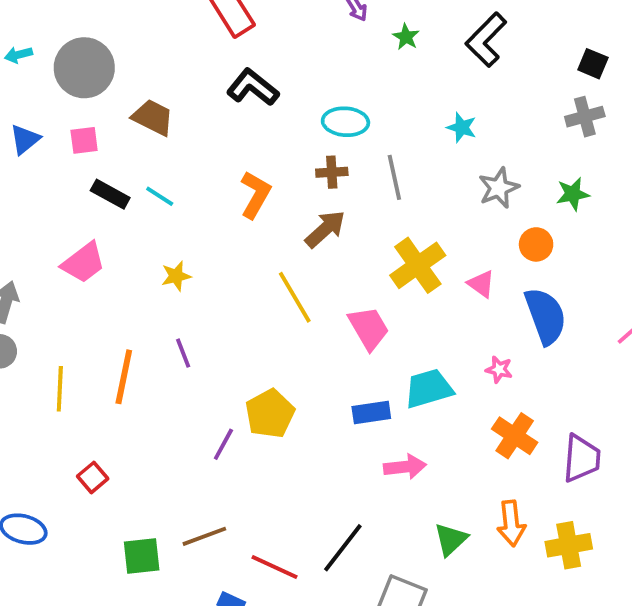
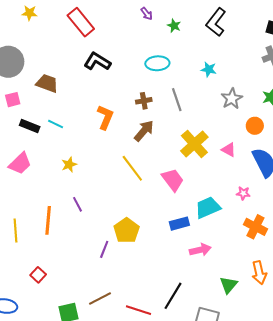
cyan ellipse: (345, 122) -> (157, 63), moved

